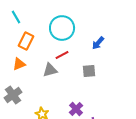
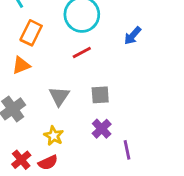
gray triangle: (50, 70) -> (59, 96), moved, turned -42
gray square: (89, 71) -> (100, 95), moved

